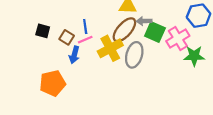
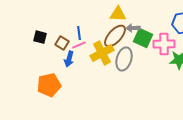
pink cross: (178, 38) -> (164, 44), turned 30

